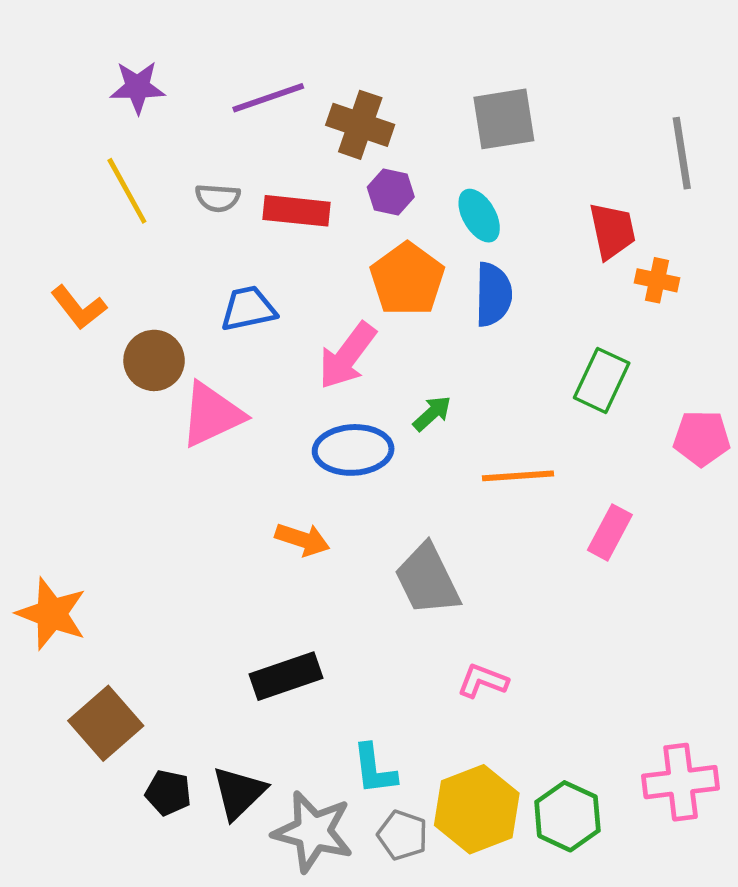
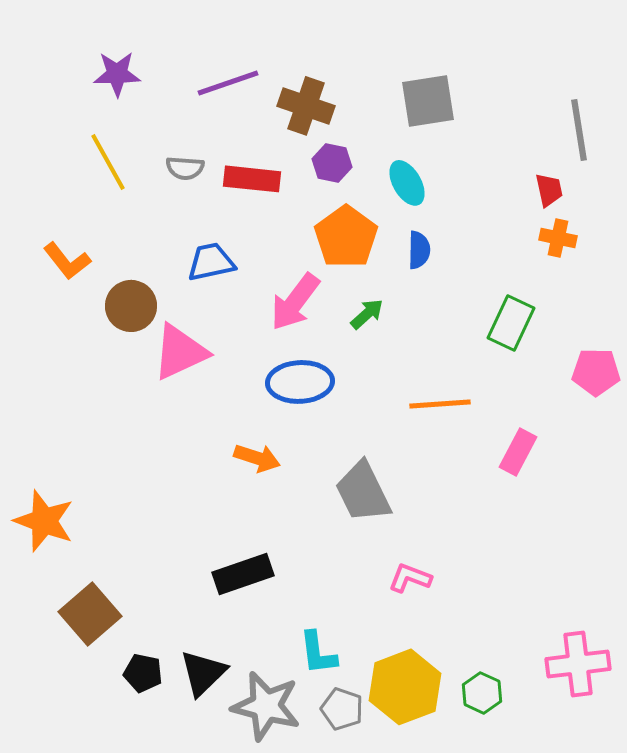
red trapezoid: (612, 231) -> (549, 190), moved, size x0.7
blue semicircle: (493, 294) -> (419, 250), size x0.7
green arrow: (432, 413) -> (367, 314), moved
green hexagon: (567, 816) -> (482, 693), size x0.7

